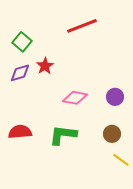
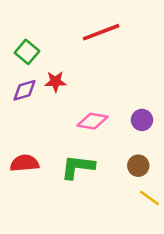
red star: (45, 66) -> (55, 82), turned 30

